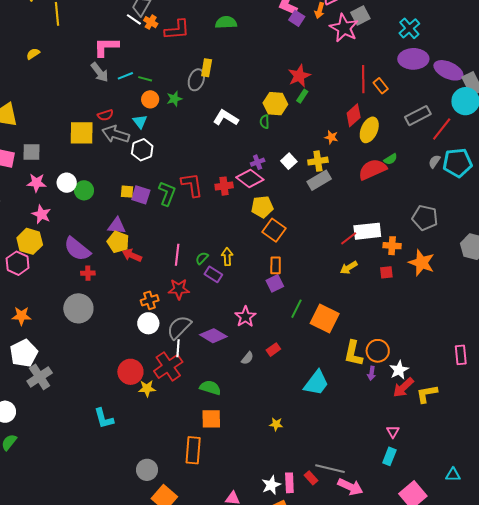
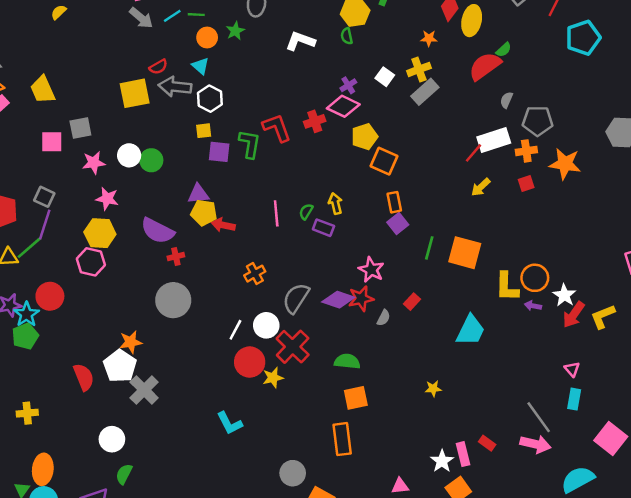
gray semicircle: (434, 161) -> (506, 100), moved
yellow square: (127, 192) -> (204, 131), moved
gray pentagon: (425, 218) -> (538, 121), moved
red star: (179, 289) -> (361, 298), moved
orange star: (21, 316) -> (131, 342), moved
white circle: (148, 323) -> (266, 325), moved
white line: (178, 348) -> (235, 330), moved, turned 36
purple arrow: (371, 373) -> (533, 306), turned 104
gray line: (330, 469) -> (539, 417), moved, turned 52

